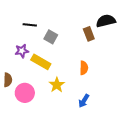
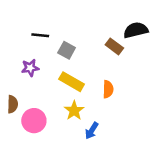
brown rectangle: (89, 34) -> (114, 46), turned -32
yellow rectangle: (41, 62) -> (72, 82), moved
blue arrow: (84, 101) -> (92, 131), moved

